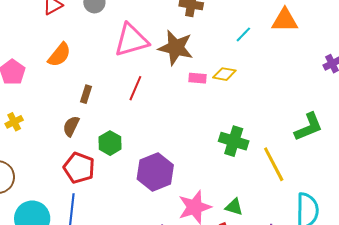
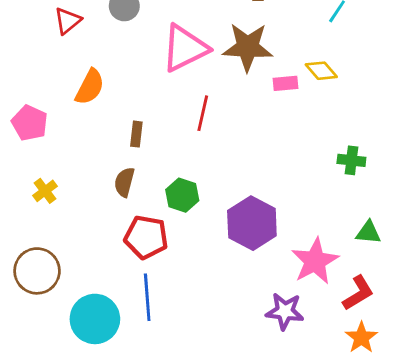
yellow diamond: (224, 74) -> (321, 71), turned 50
green cross: (234, 141) -> (351, 160), size x0.7
green triangle: (234, 207) -> (368, 232), moved

